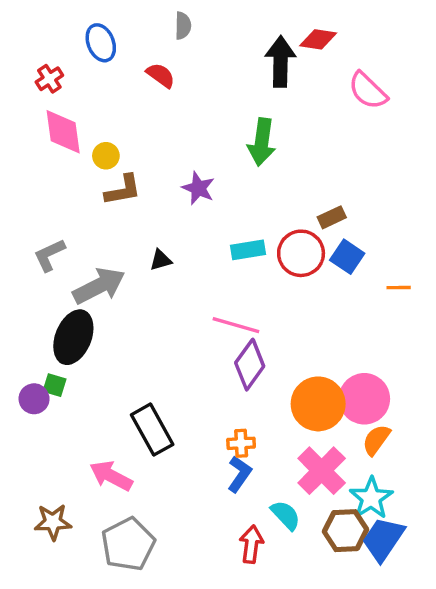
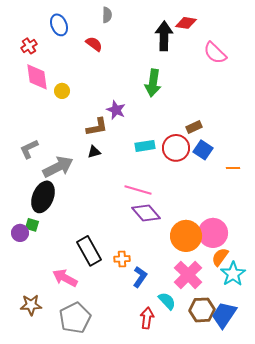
brown L-shape: (123, 190) -> (97, 127), moved
purple diamond: (250, 365) -> (146, 213), turned -76
orange cross: (241, 443) -> (122, 259), moved
cyan star: (371, 498) -> (233, 274), moved

